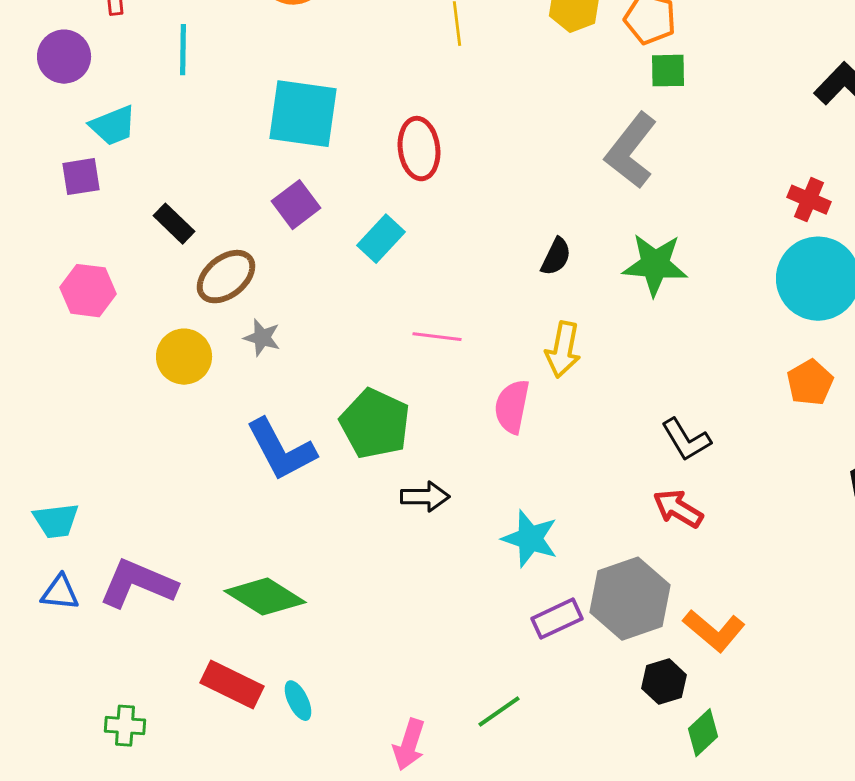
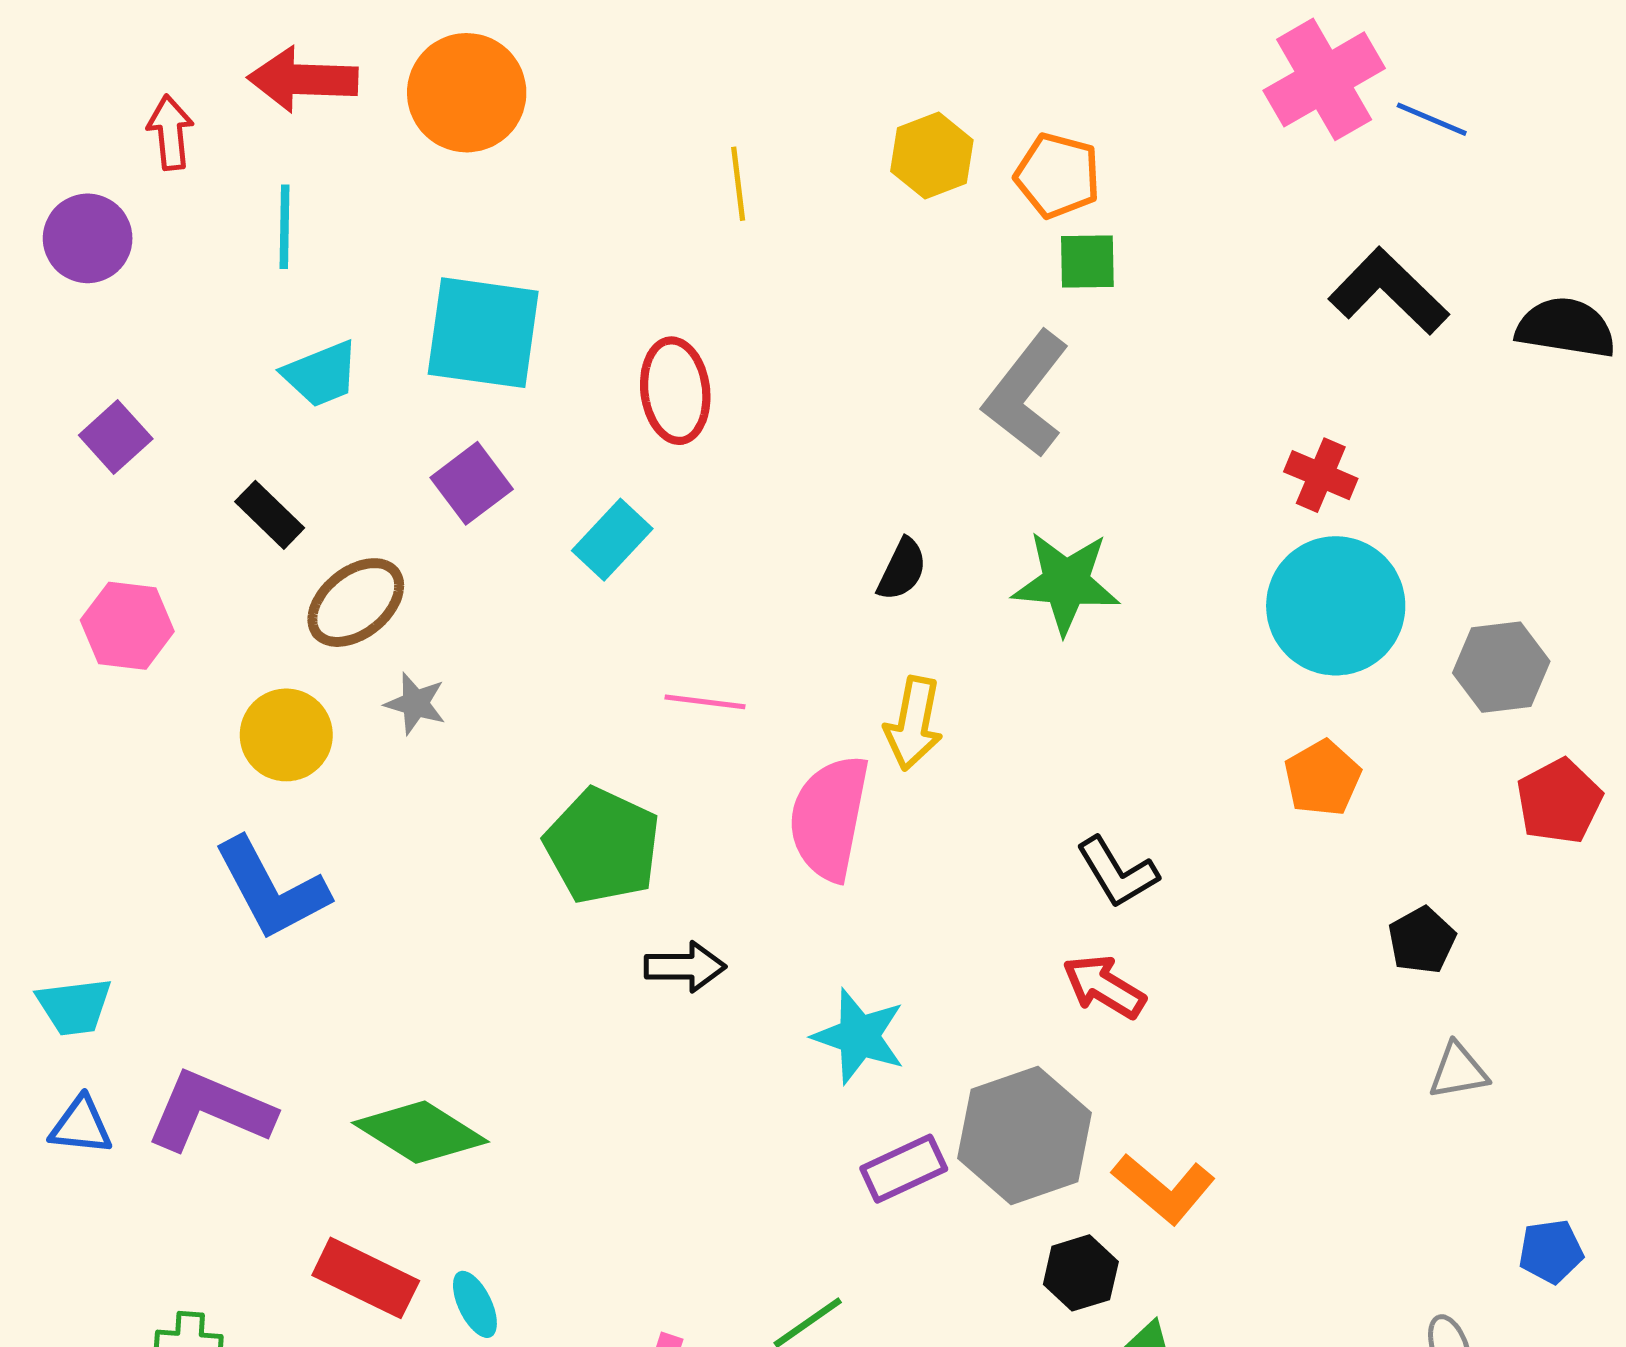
cyan trapezoid: (113, 126) -> (321, 374), moved
purple square: (81, 177) -> (116, 437), turned -33
pink semicircle: (512, 407) -> (829, 818), size x1.4
blue L-shape: (281, 450) -> (271, 889), moved

